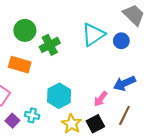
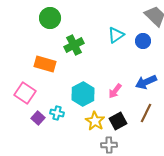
green circle: (25, 30) -> (50, 18), moved
cyan triangle: (93, 35) -> (116, 35), size x0.7
pink arrow: (101, 99) -> (115, 91), moved

